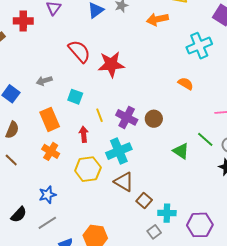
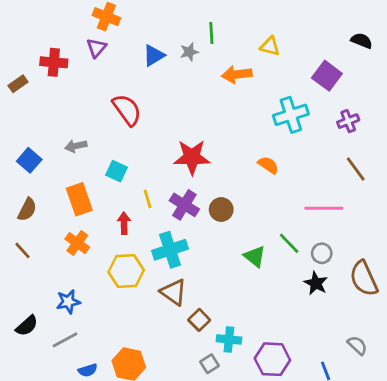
red star: (111, 64) -> (192, 157), moved

